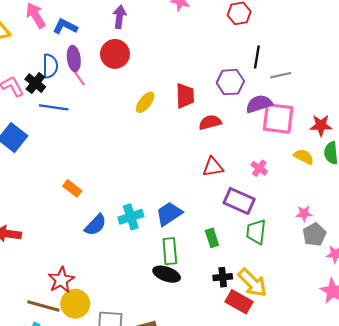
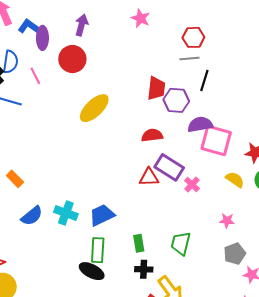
purple ellipse: (74, 59) -> (42, 38), moved
gray line: (281, 75) -> (189, 58), moved
red trapezoid: (185, 96) -> (156, 88), moved
yellow ellipse: (145, 102) -> (94, 108), size x1.5
purple rectangle: (239, 201) -> (169, 167), moved
pink star: (304, 213) -> (227, 221), moved
cyan cross: (131, 217) -> (66, 213), turned 30
black cross: (223, 277) -> (144, 269), moved

